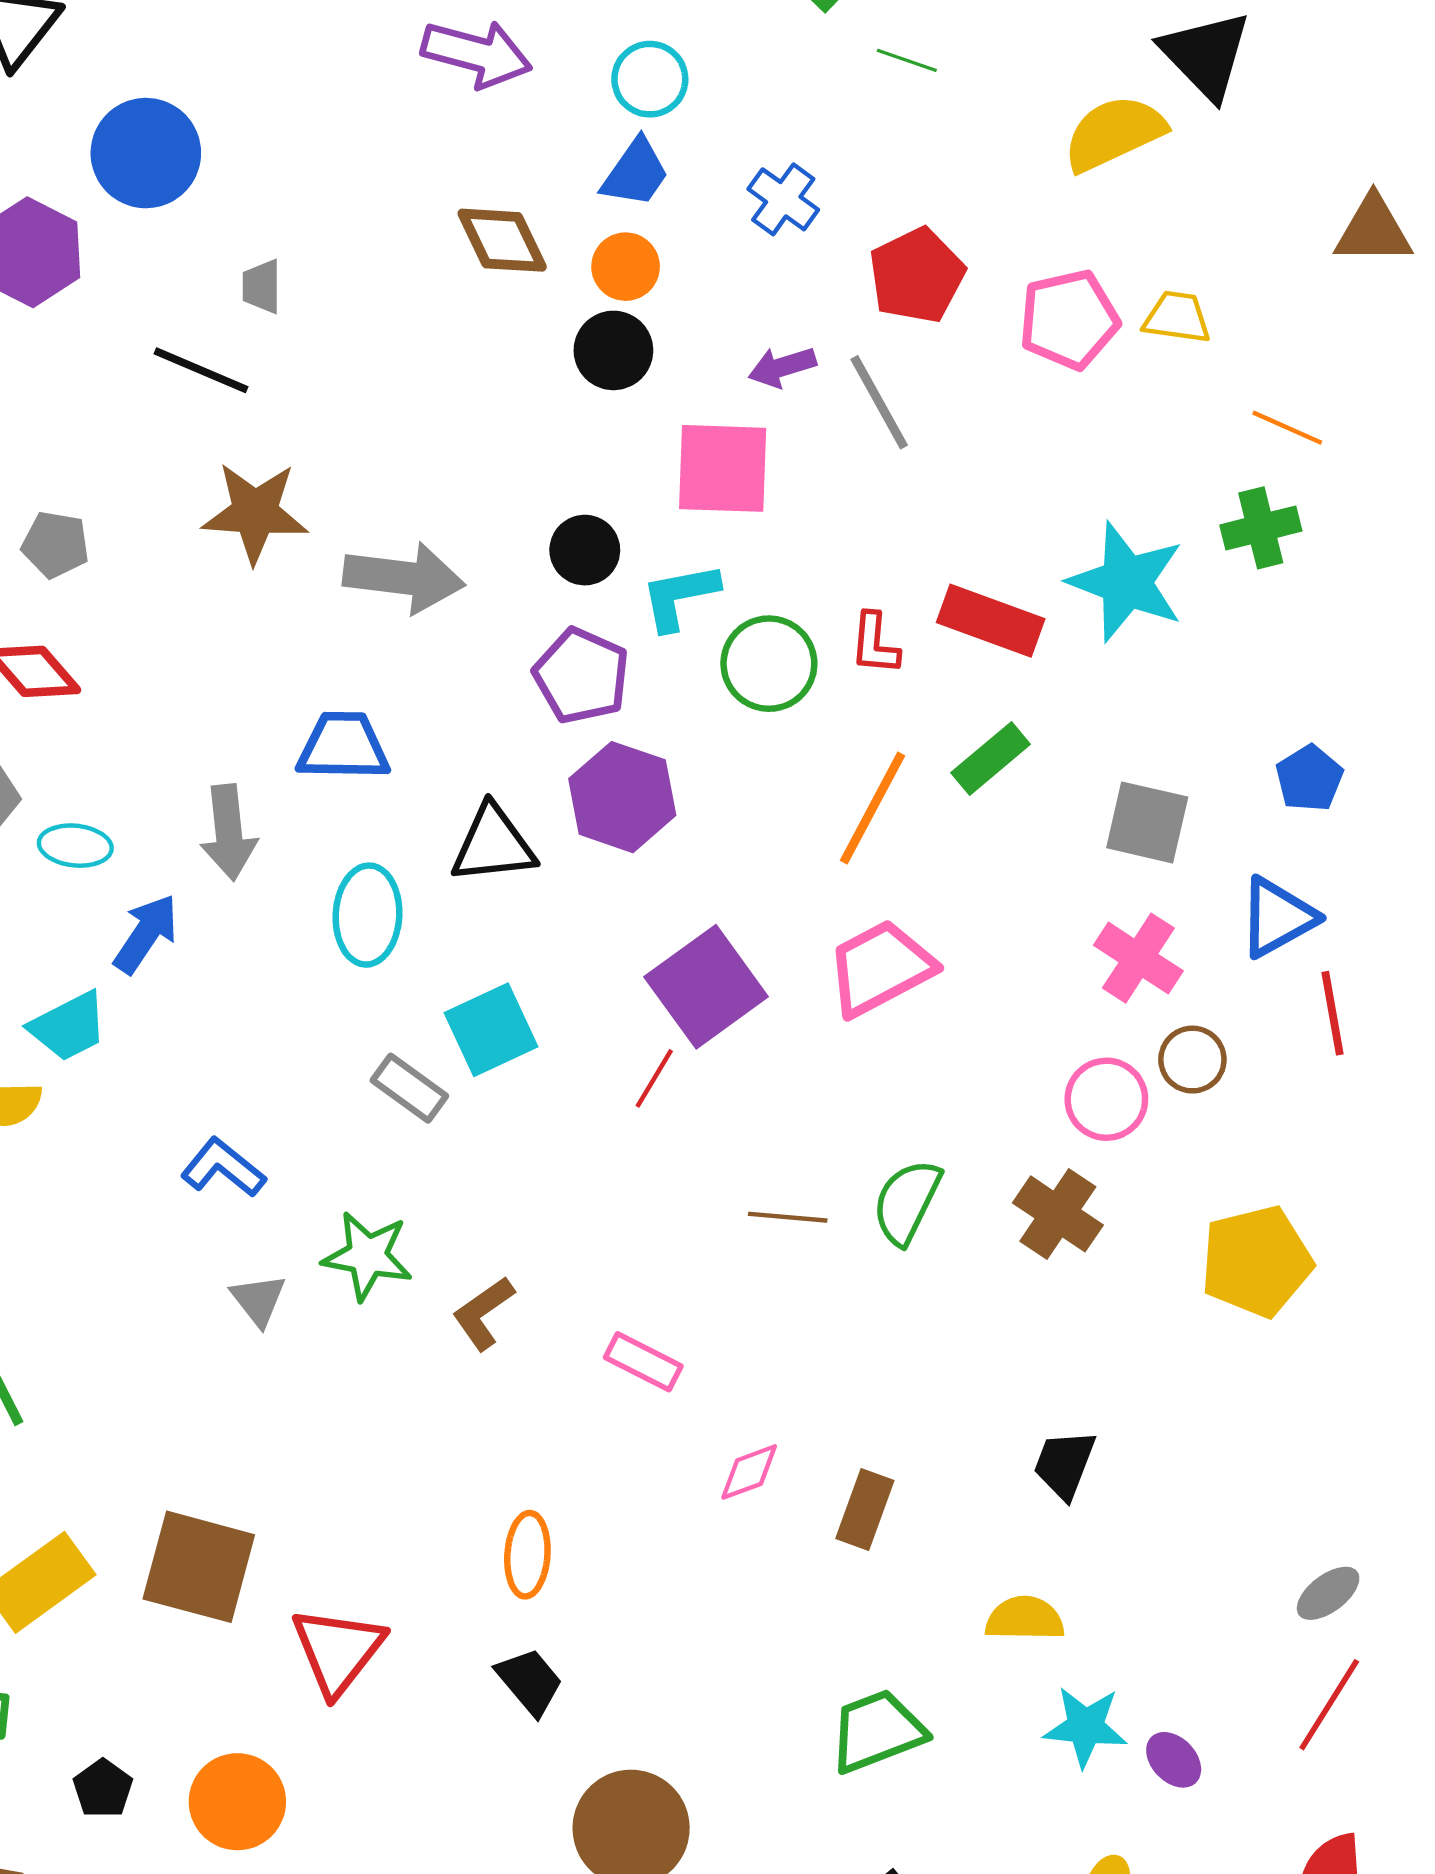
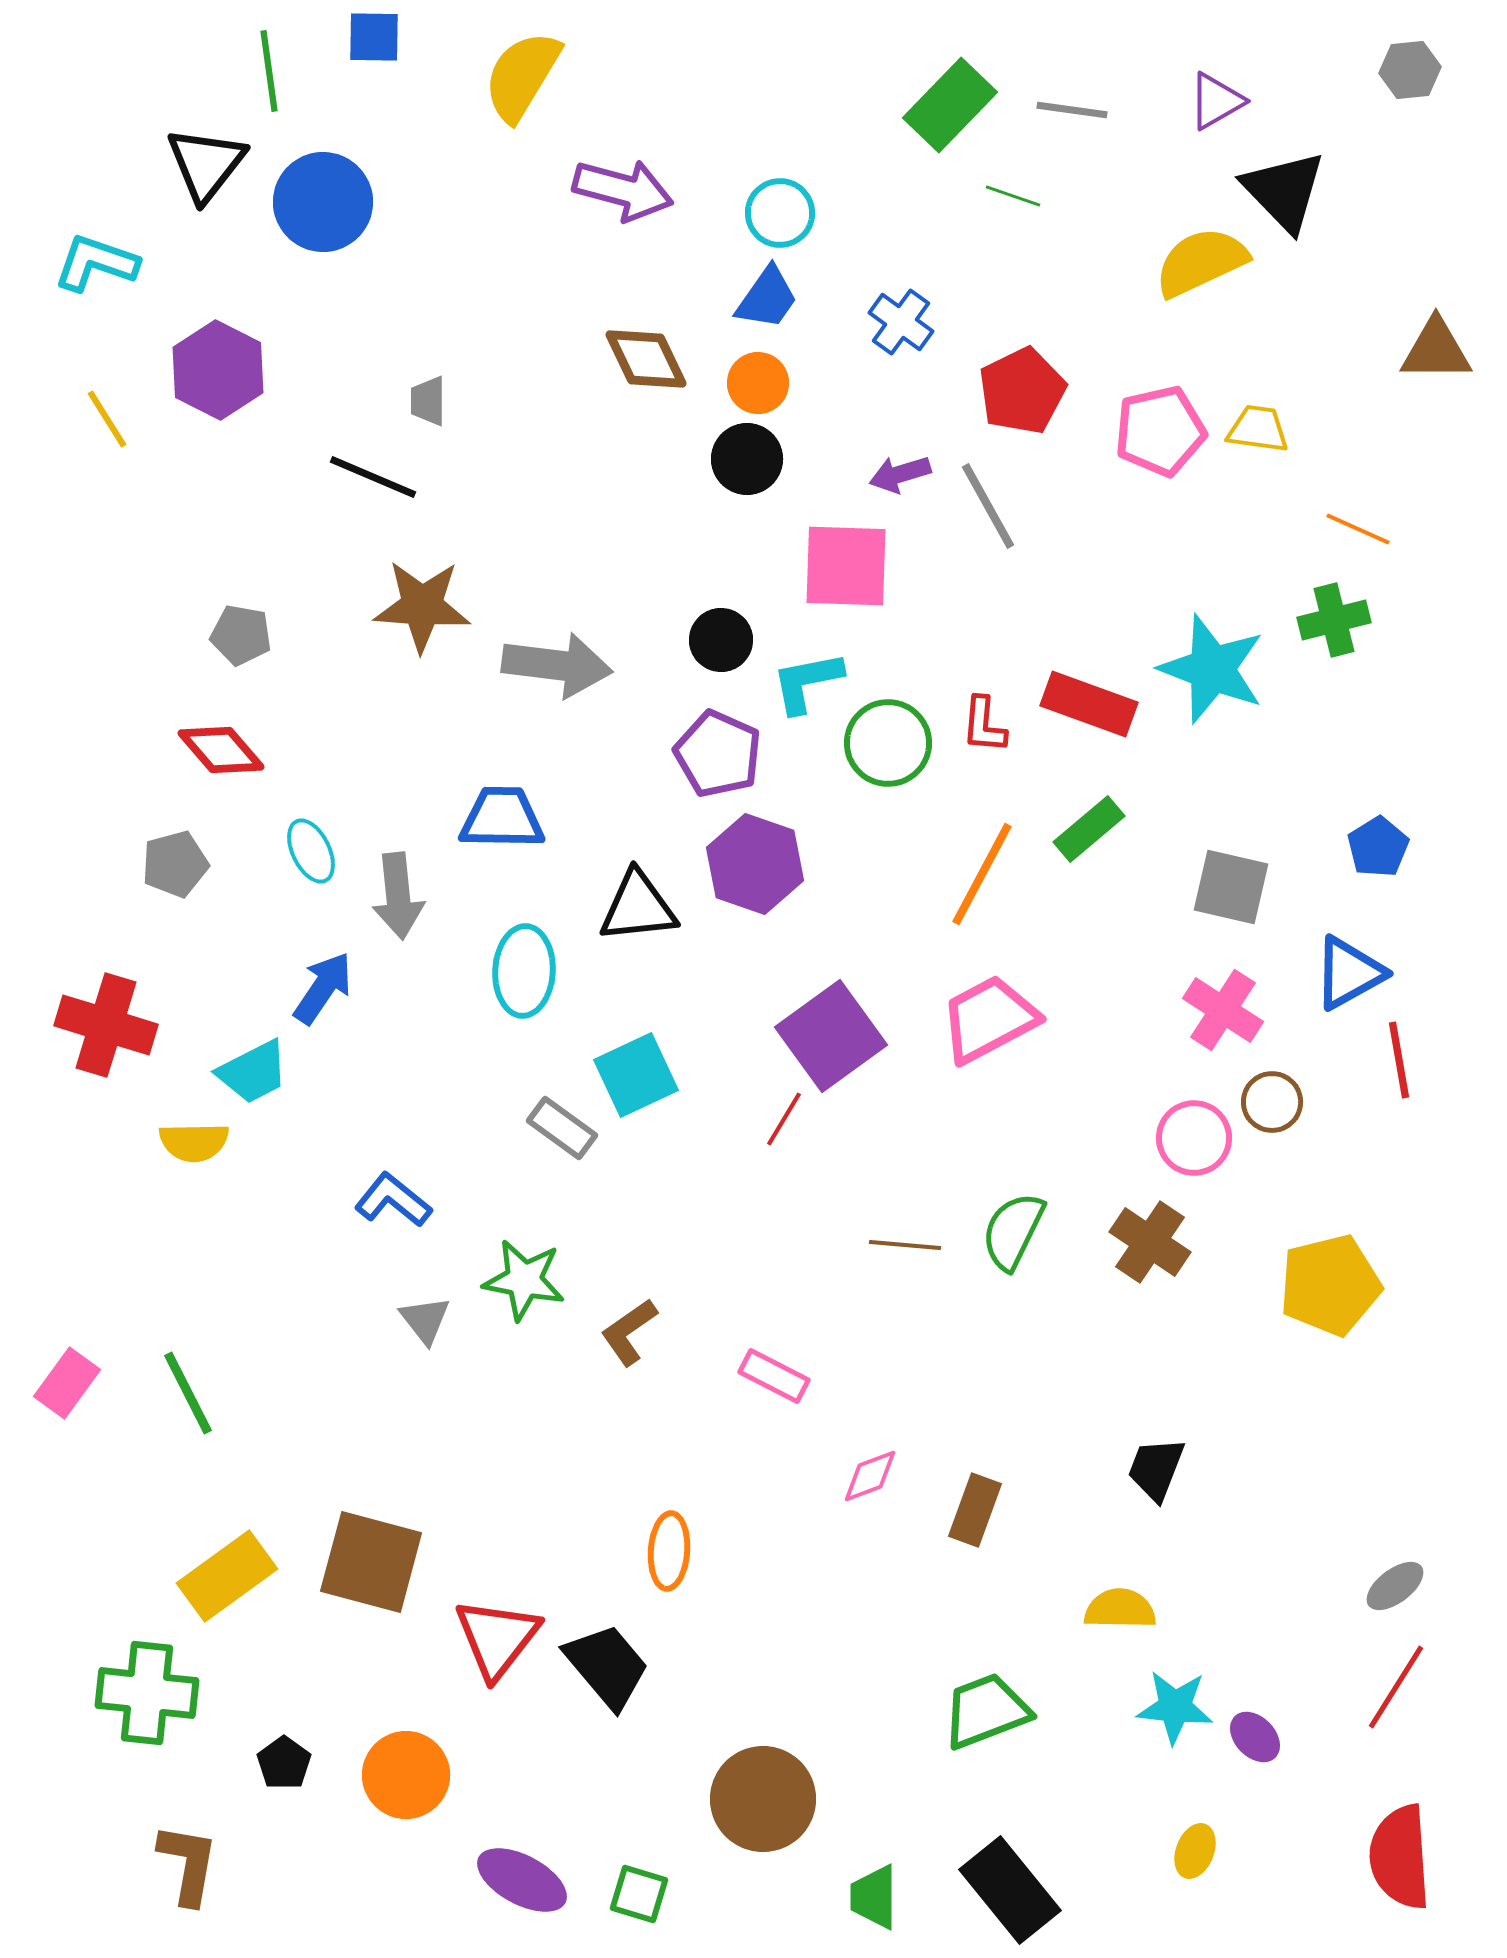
blue circle: (146, 153) -> (323, 202), moved
cyan ellipse: (75, 846) -> (311, 851), moved, turned 58
black trapezoid: (530, 1682) -> (607, 1666), moved, size x1.4

